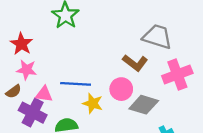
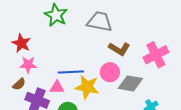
gray trapezoid: (157, 37) -> (100, 22), moved
pink triangle: (44, 94) -> (57, 87), moved
yellow star: (93, 103) -> (87, 87), size x1.4

